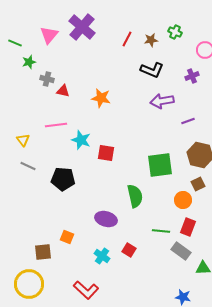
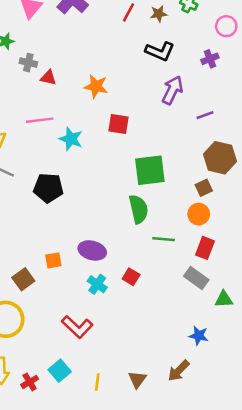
purple arrow: (162, 101) -> (172, 90), turned 125
red square: (106, 153) -> (119, 124), moved
green square: (160, 165) -> (150, 170), moved
brown square: (198, 184) -> (204, 188), moved
purple ellipse: (106, 219) -> (92, 250), moved
green line: (161, 231) -> (164, 239), moved
orange square: (67, 237) -> (53, 260), turned -32
brown square: (43, 252) -> (23, 279), turned -30

